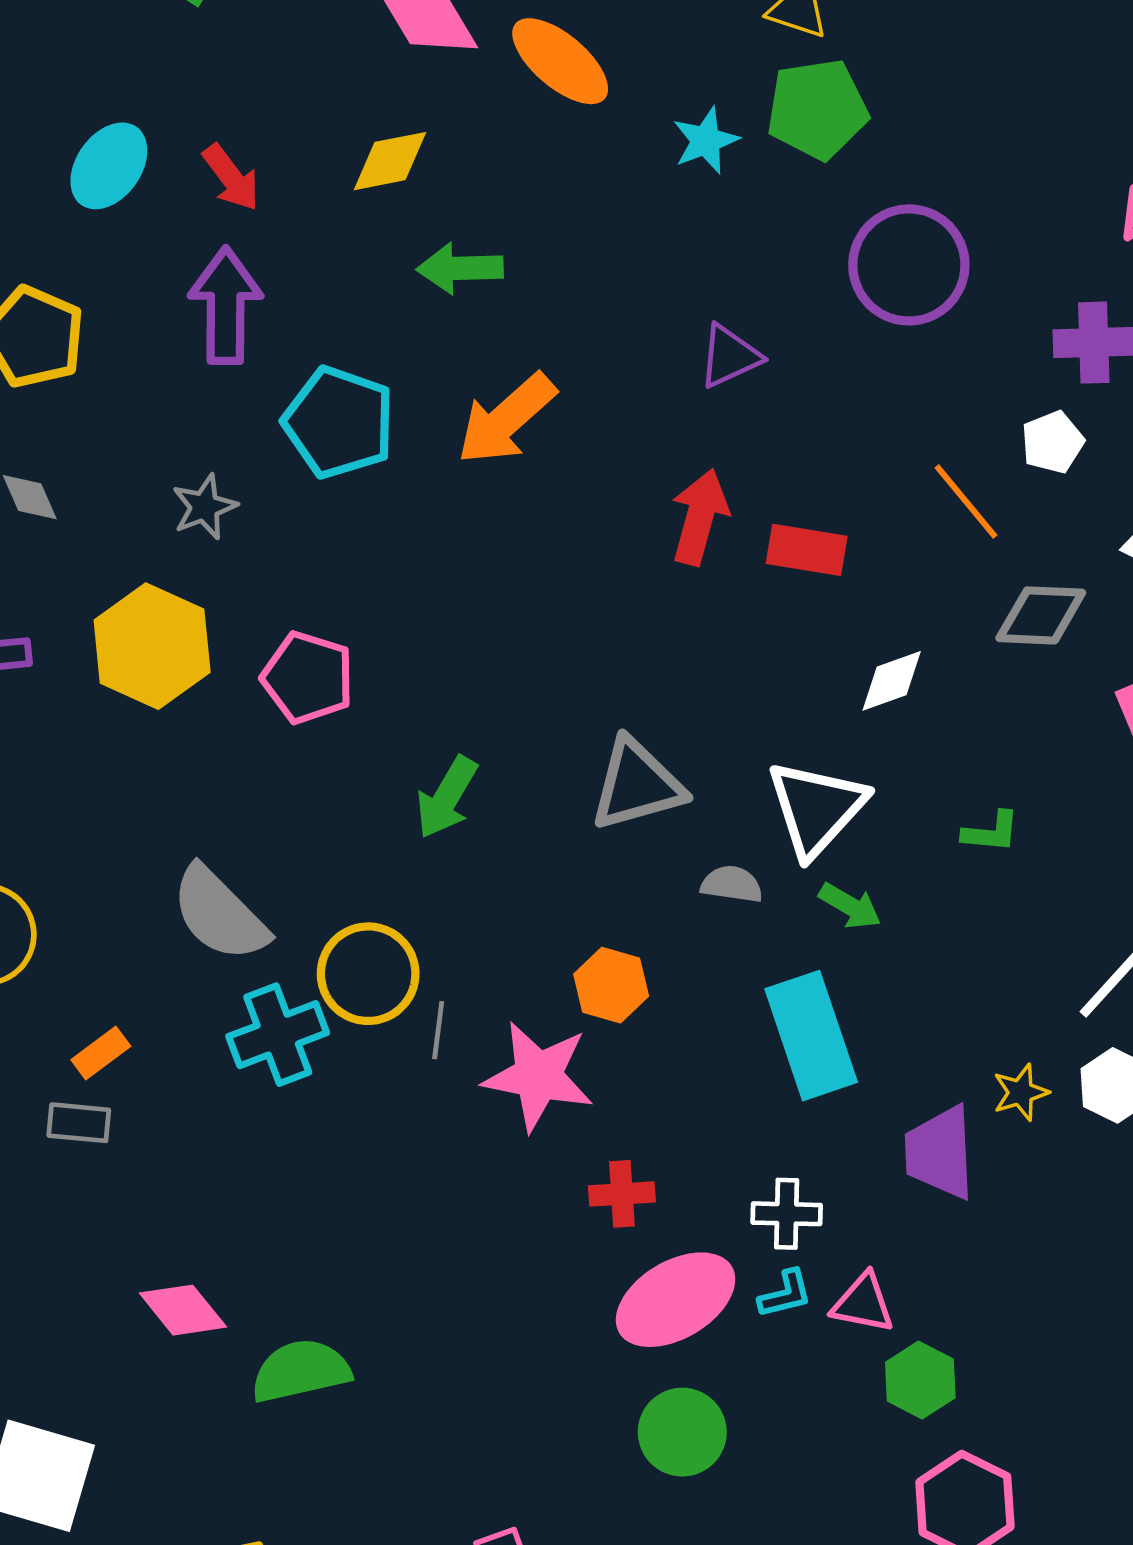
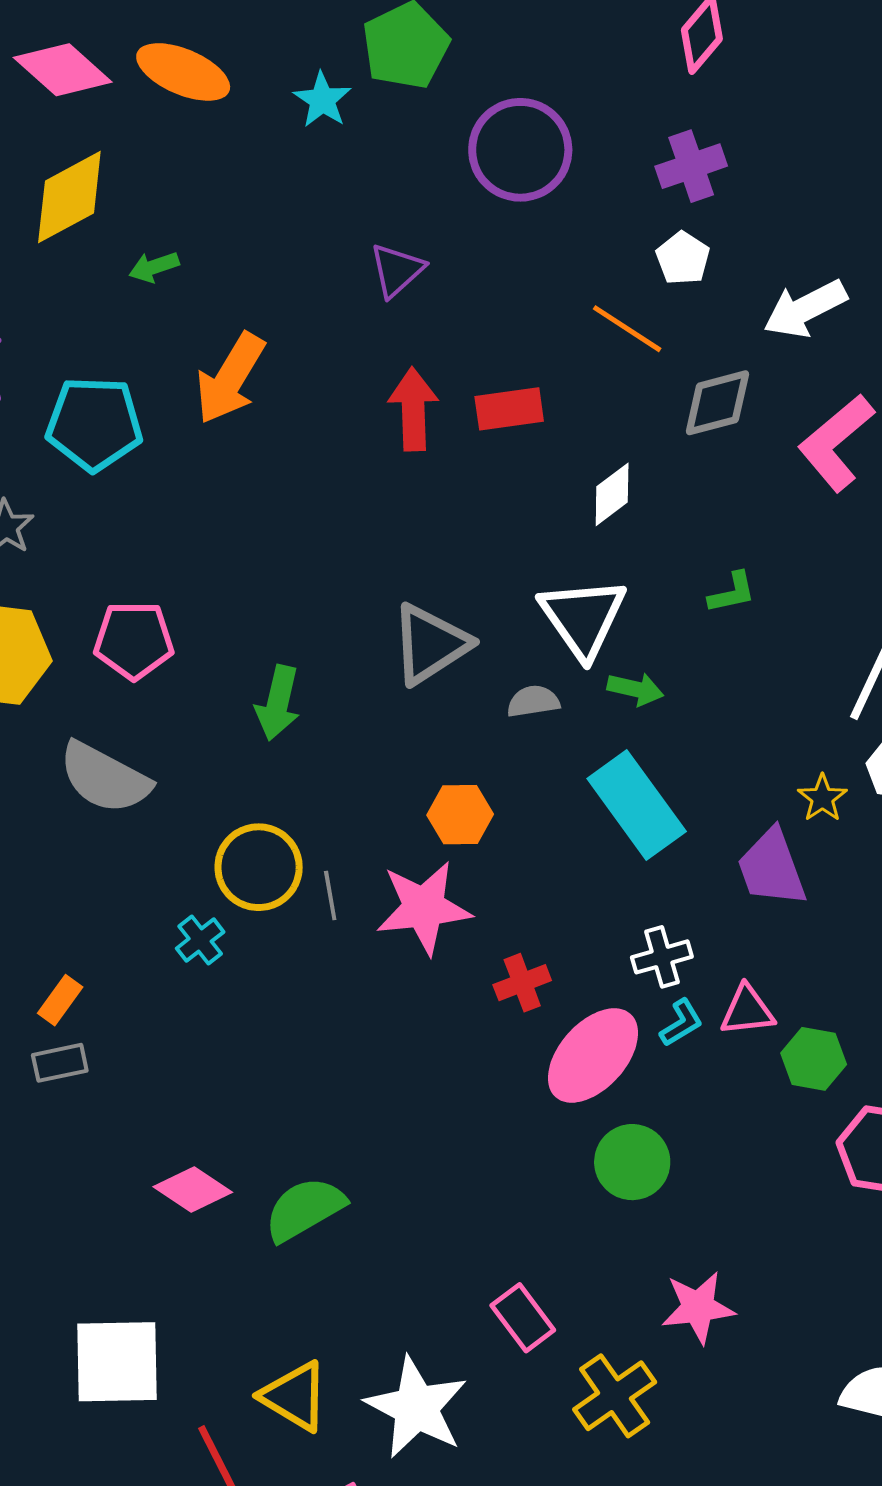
yellow diamond: (390, 161) -> (69, 197), size x1.4
green arrow: (460, 268) -> (154, 267), size x0.7
gray semicircle: (219, 914) -> (105, 778), moved
cyan cross: (278, 1035) -> (200, 940), size x0.6

